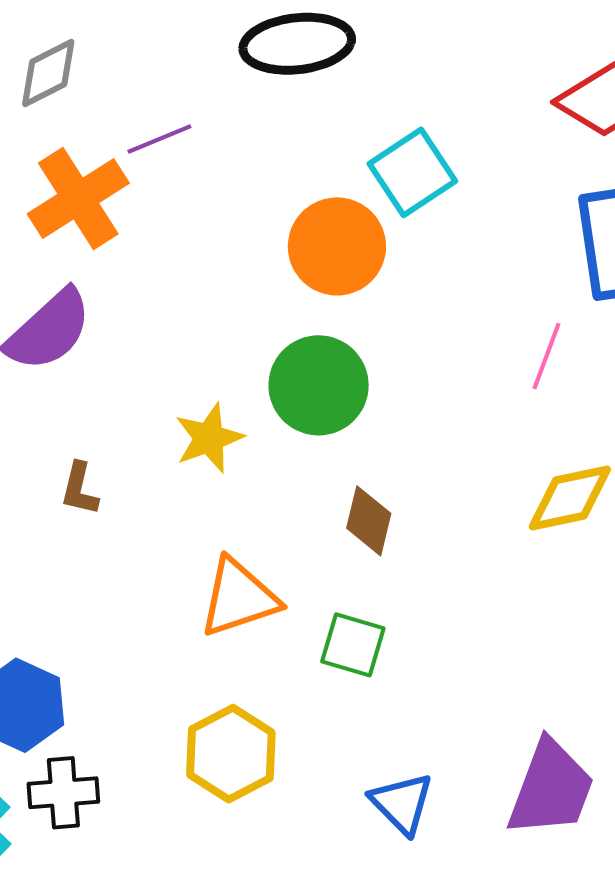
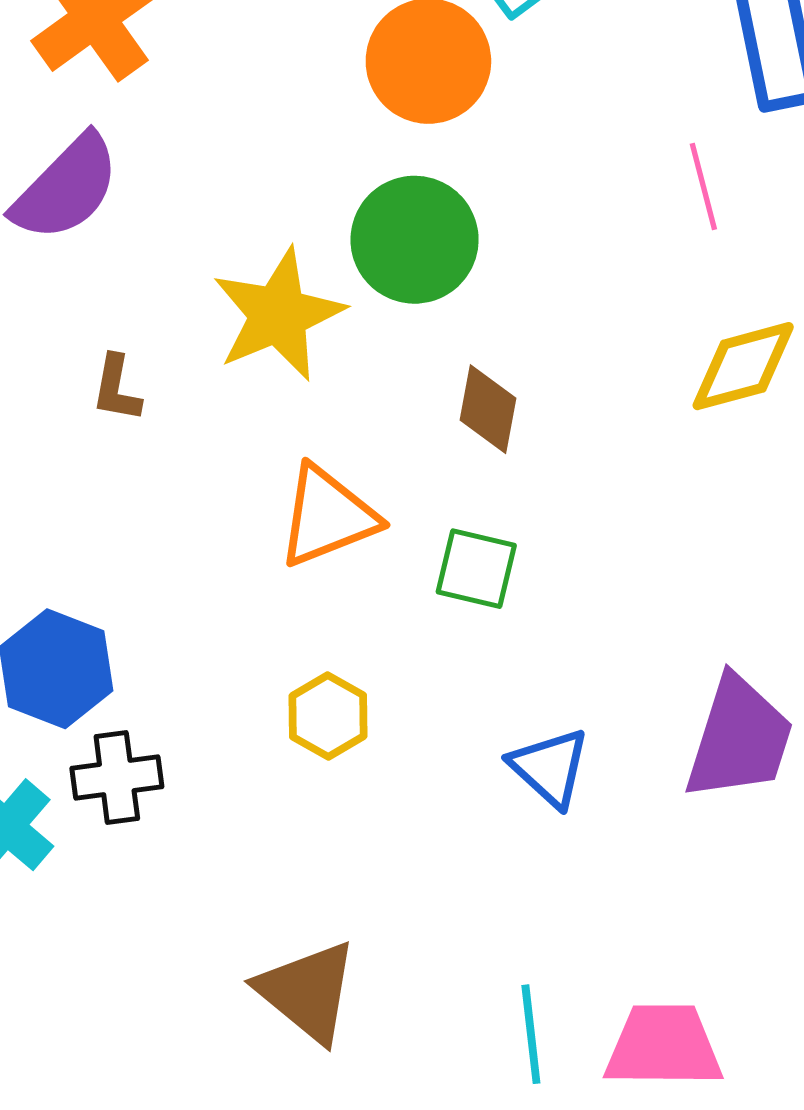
pink line: (546, 356) -> (703, 187), turned -32
yellow star: (209, 438) -> (278, 315), size x1.5
yellow hexagon: (231, 754) -> (328, 716), size x0.7

